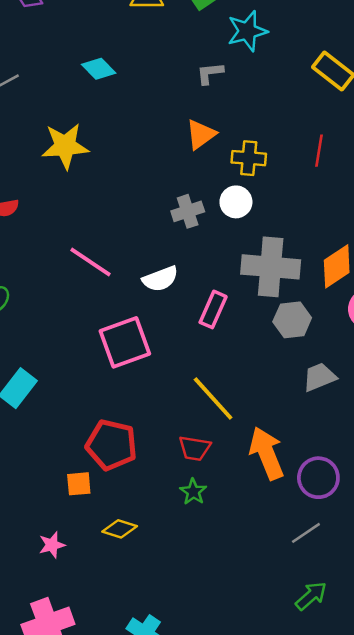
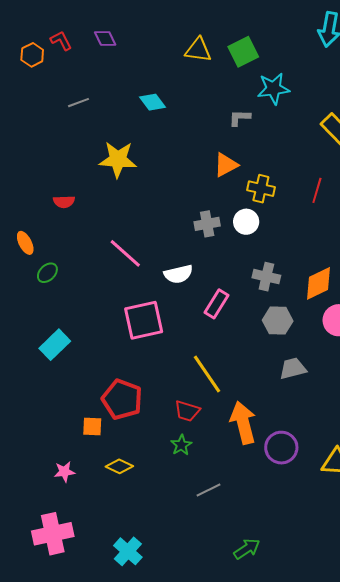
gray cross: (271, 267) -> (266, 277), size x0.6
gray line: (306, 533) -> (209, 490), moved
green arrow: (311, 596) -> (247, 549), moved

